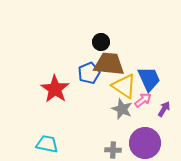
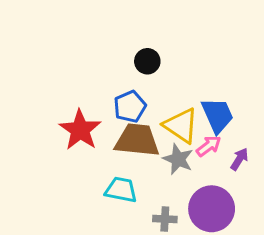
brown trapezoid: (109, 64) -> (137, 140), moved
cyan trapezoid: (47, 144) -> (121, 190), moved

